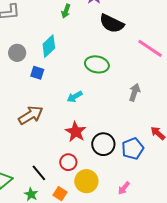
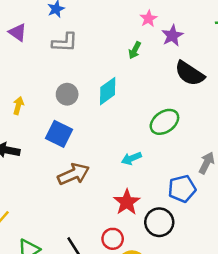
green ellipse: (97, 64) -> (164, 122), turned -55
blue square: (37, 73) -> (59, 134), moved, size x1.5
blue pentagon: (133, 149) -> (182, 189), moved

